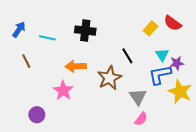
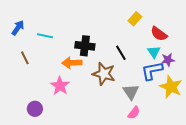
red semicircle: (173, 23) -> (159, 34), moved
yellow rectangle: (151, 28) -> (135, 19), moved
black cross: (85, 31) -> (85, 46), moved
brown star: (109, 78) -> (104, 74), turned -30

